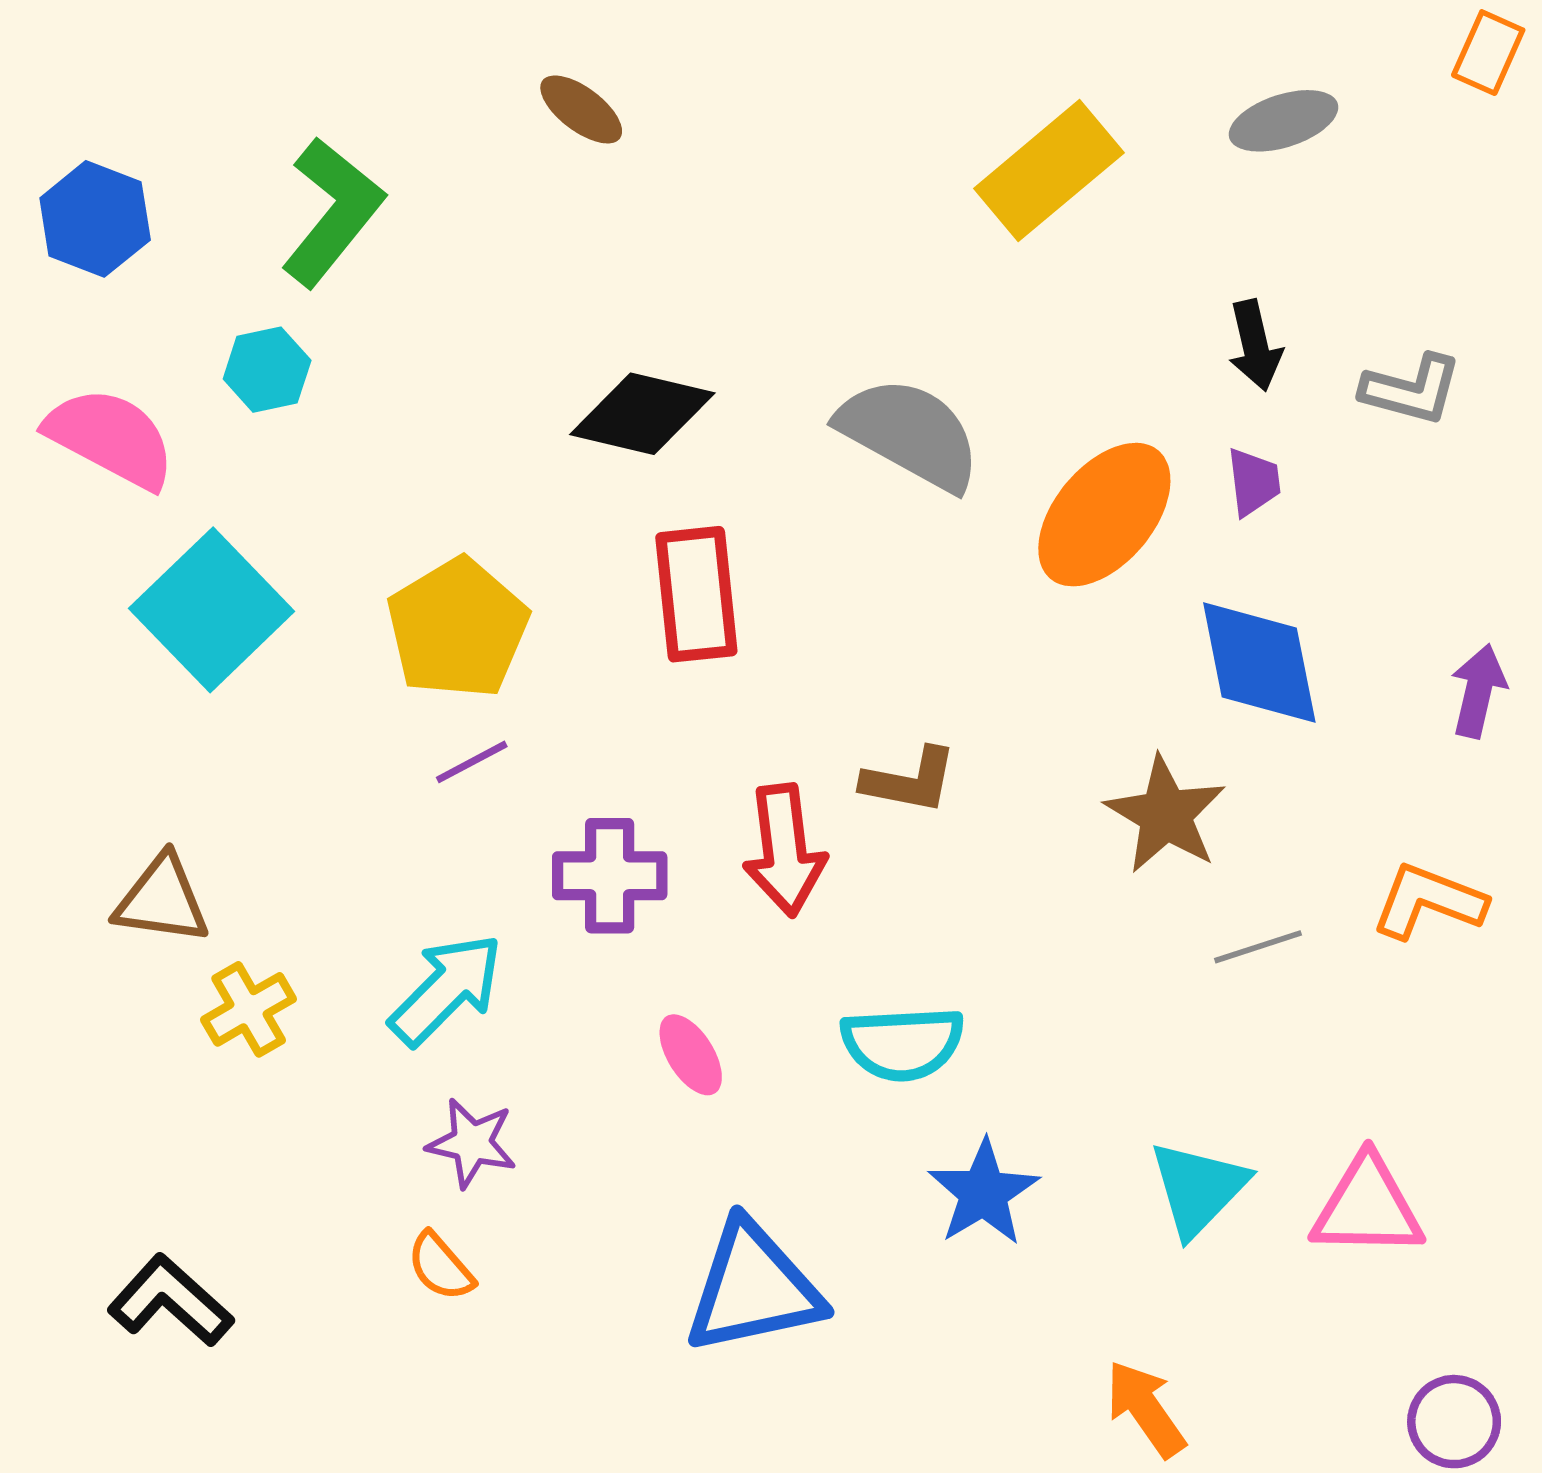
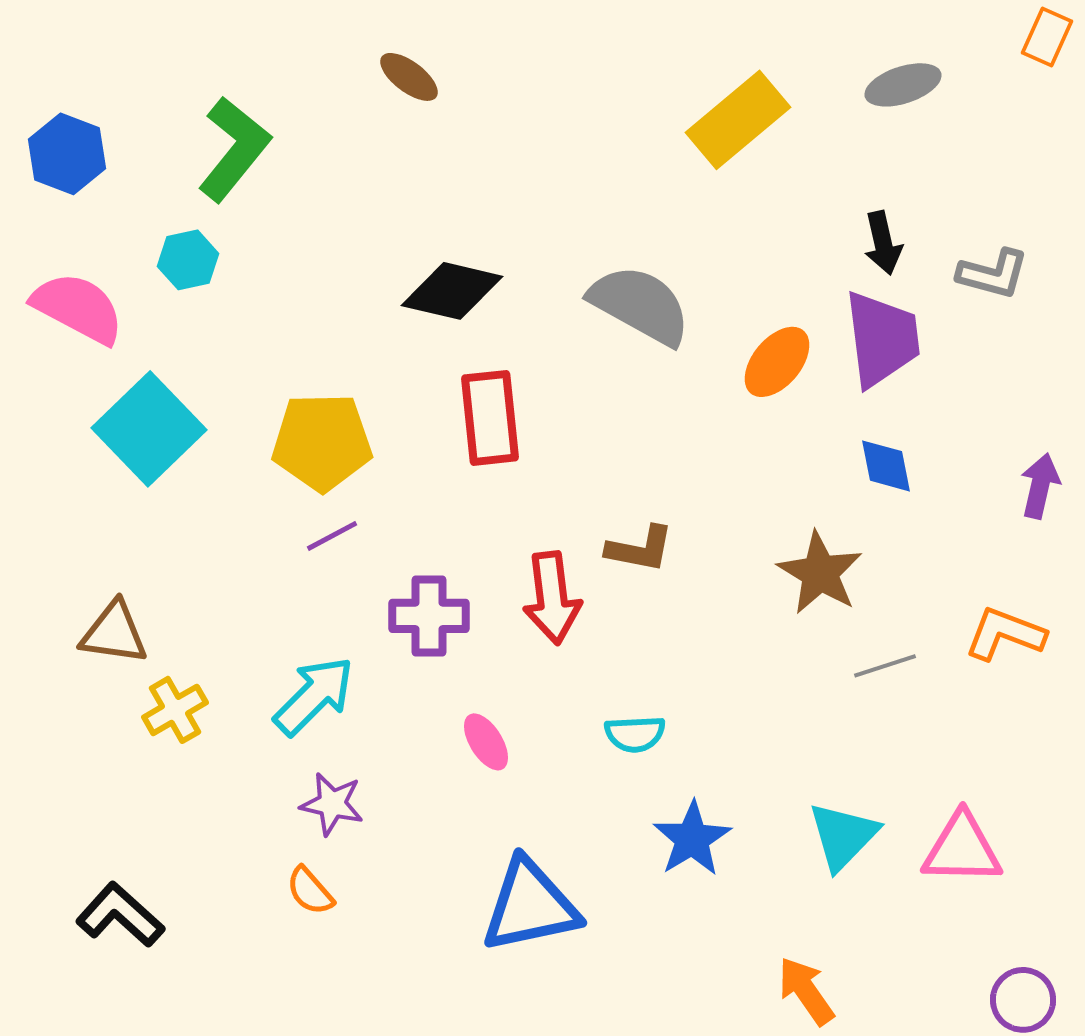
purple trapezoid: (1254, 482) -> (882, 339), size x2.0
orange ellipse: (1104, 515) -> (777, 362), size x0.7
yellow pentagon: (458, 628) -> (322, 442), turned 30
blue diamond: (1259, 662) -> (886, 466), size x0.6
cyan semicircle: (902, 1043) -> (635, 734), size x0.7

